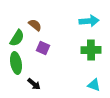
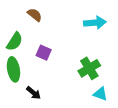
brown semicircle: (35, 25) -> (35, 15), moved
green cross: (91, 50) -> (89, 68), moved, turned -30

